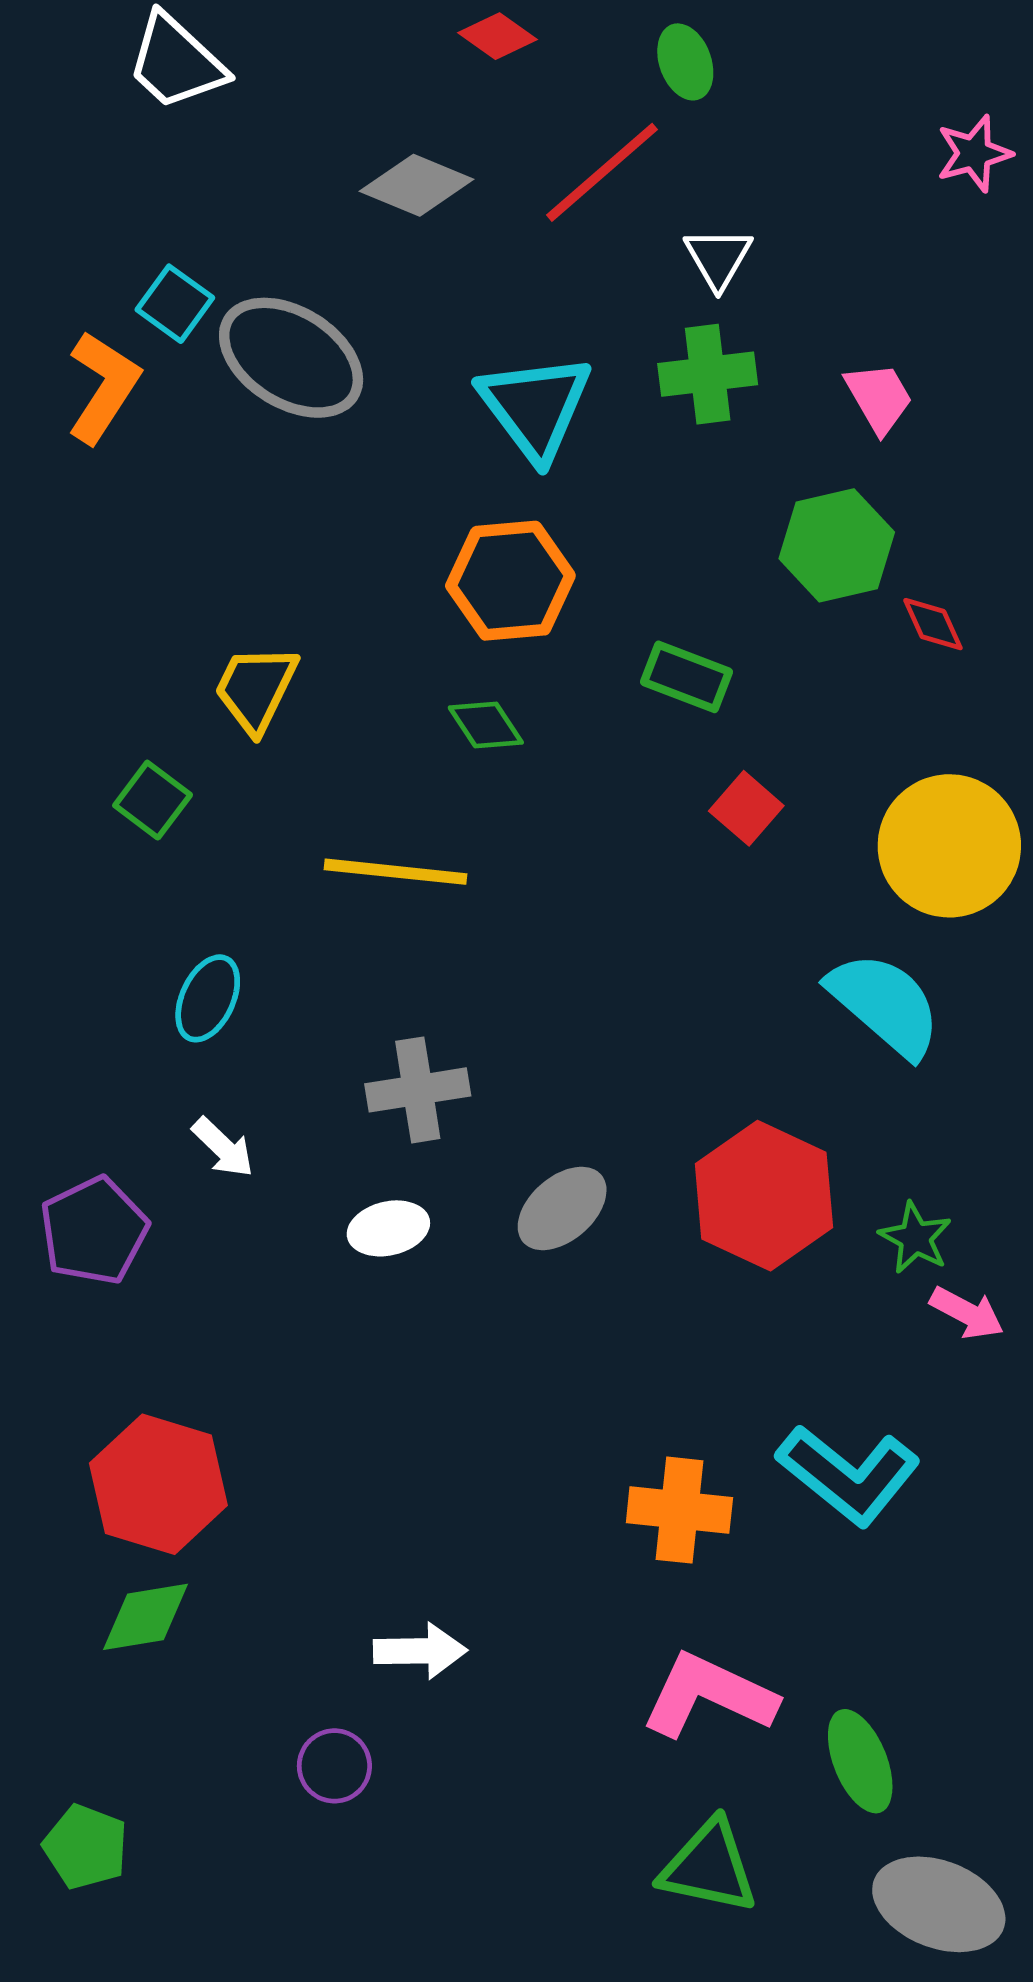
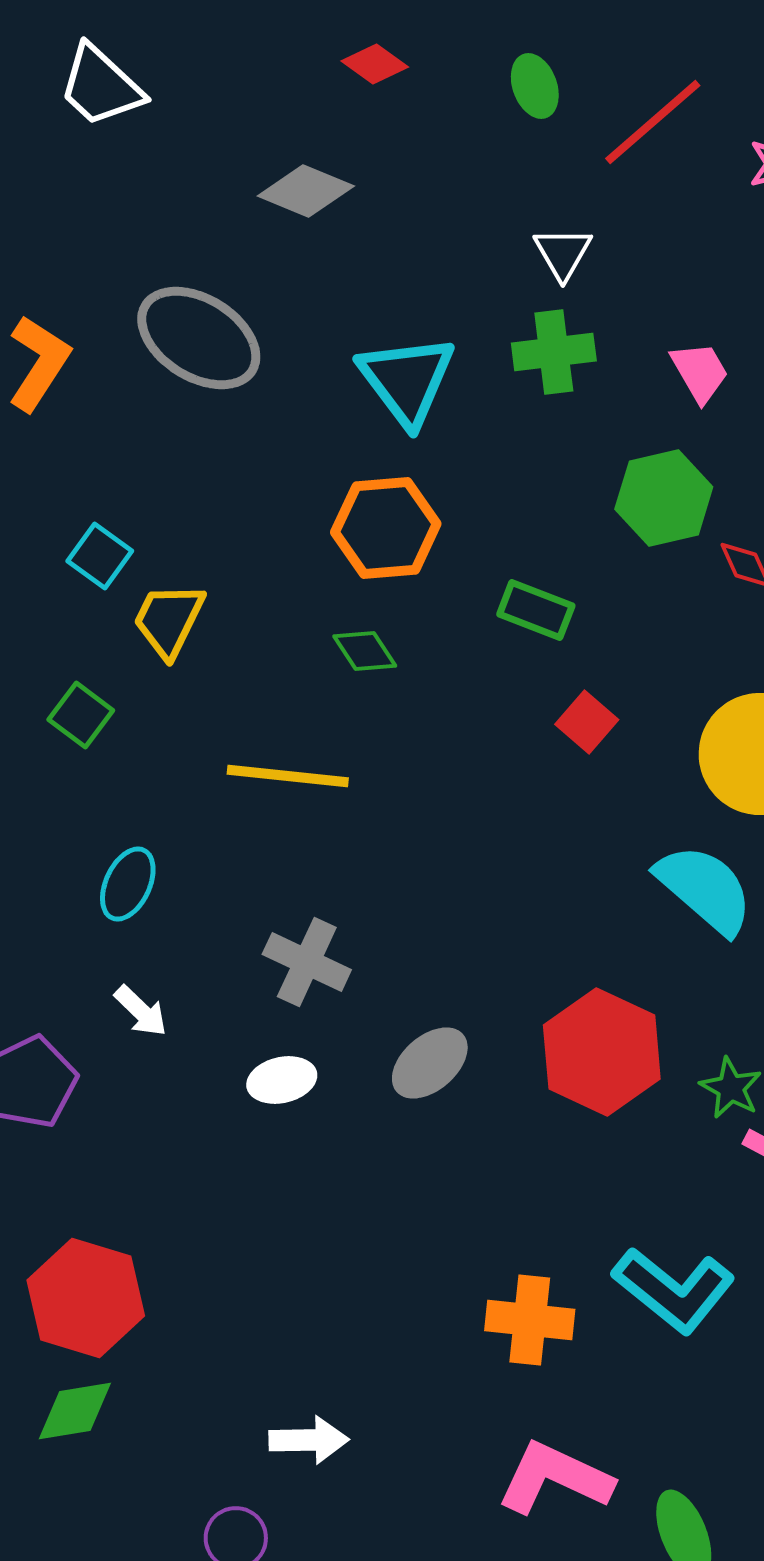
red line: (602, 172) -> (653, 122), moved
cyan square: (175, 304) -> (100, 556), moved
gray cross: (418, 1090) -> (307, 962), turned 34

